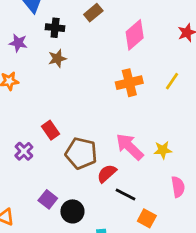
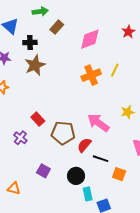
pink diamond: (135, 35) -> (90, 39), turned 30
brown star: (57, 58) -> (35, 65), size x1.5
yellow line: (172, 81) -> (115, 70), moved
yellow star: (163, 150) -> (128, 112), moved
black circle: (72, 211) -> (76, 176), moved

